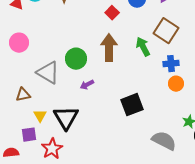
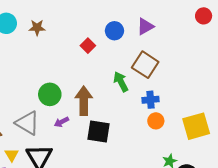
brown arrow: (109, 48) -> (84, 101), moved
gray triangle: (48, 73) -> (28, 123), moved
black square: (132, 105) -> (99, 131), moved, turned 30

